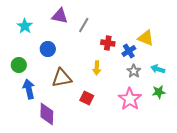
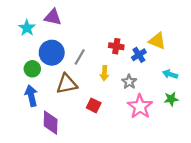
purple triangle: (60, 16) -> (53, 17), moved
gray line: (84, 25) -> (80, 57), moved
blue circle: (48, 49) -> (52, 53), size x1.5
green circle: (19, 65) -> (32, 69), moved
gray star: (134, 71) -> (129, 82), moved

